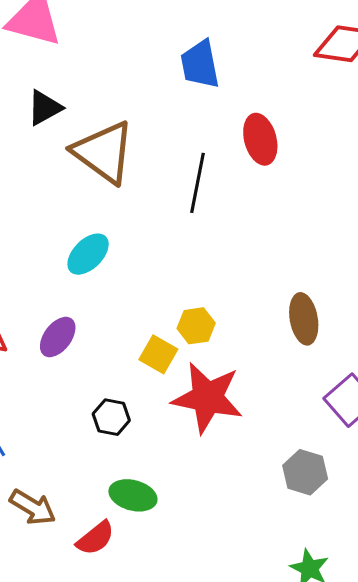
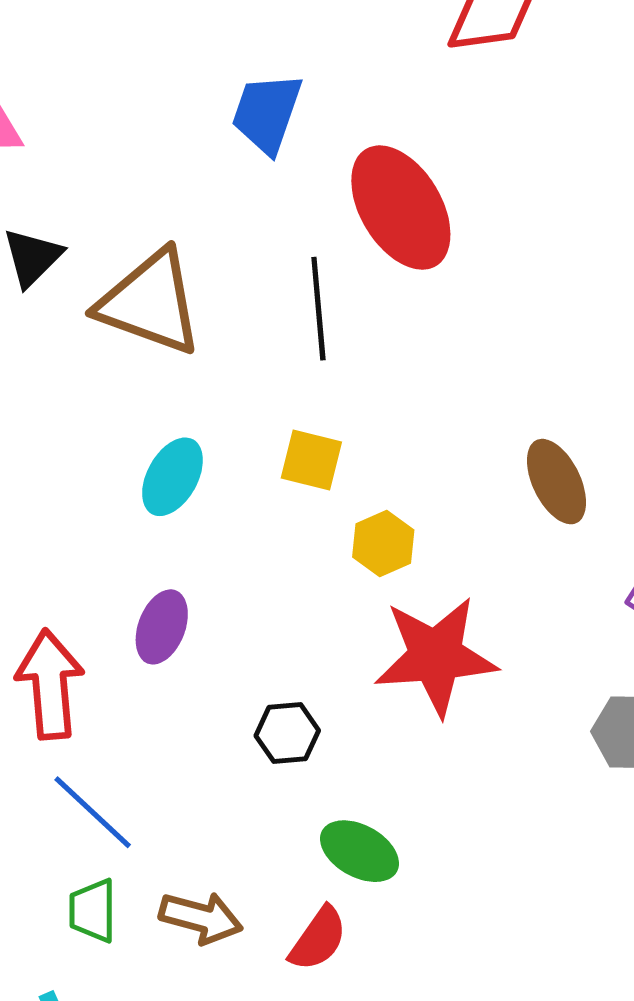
blue trapezoid: (200, 64) -> (267, 113), turned 46
red ellipse: (260, 139) -> (401, 208), size x1.5
yellow square: (158, 354) -> (311, 460), moved
green ellipse: (133, 495) -> (360, 851), turned 30

